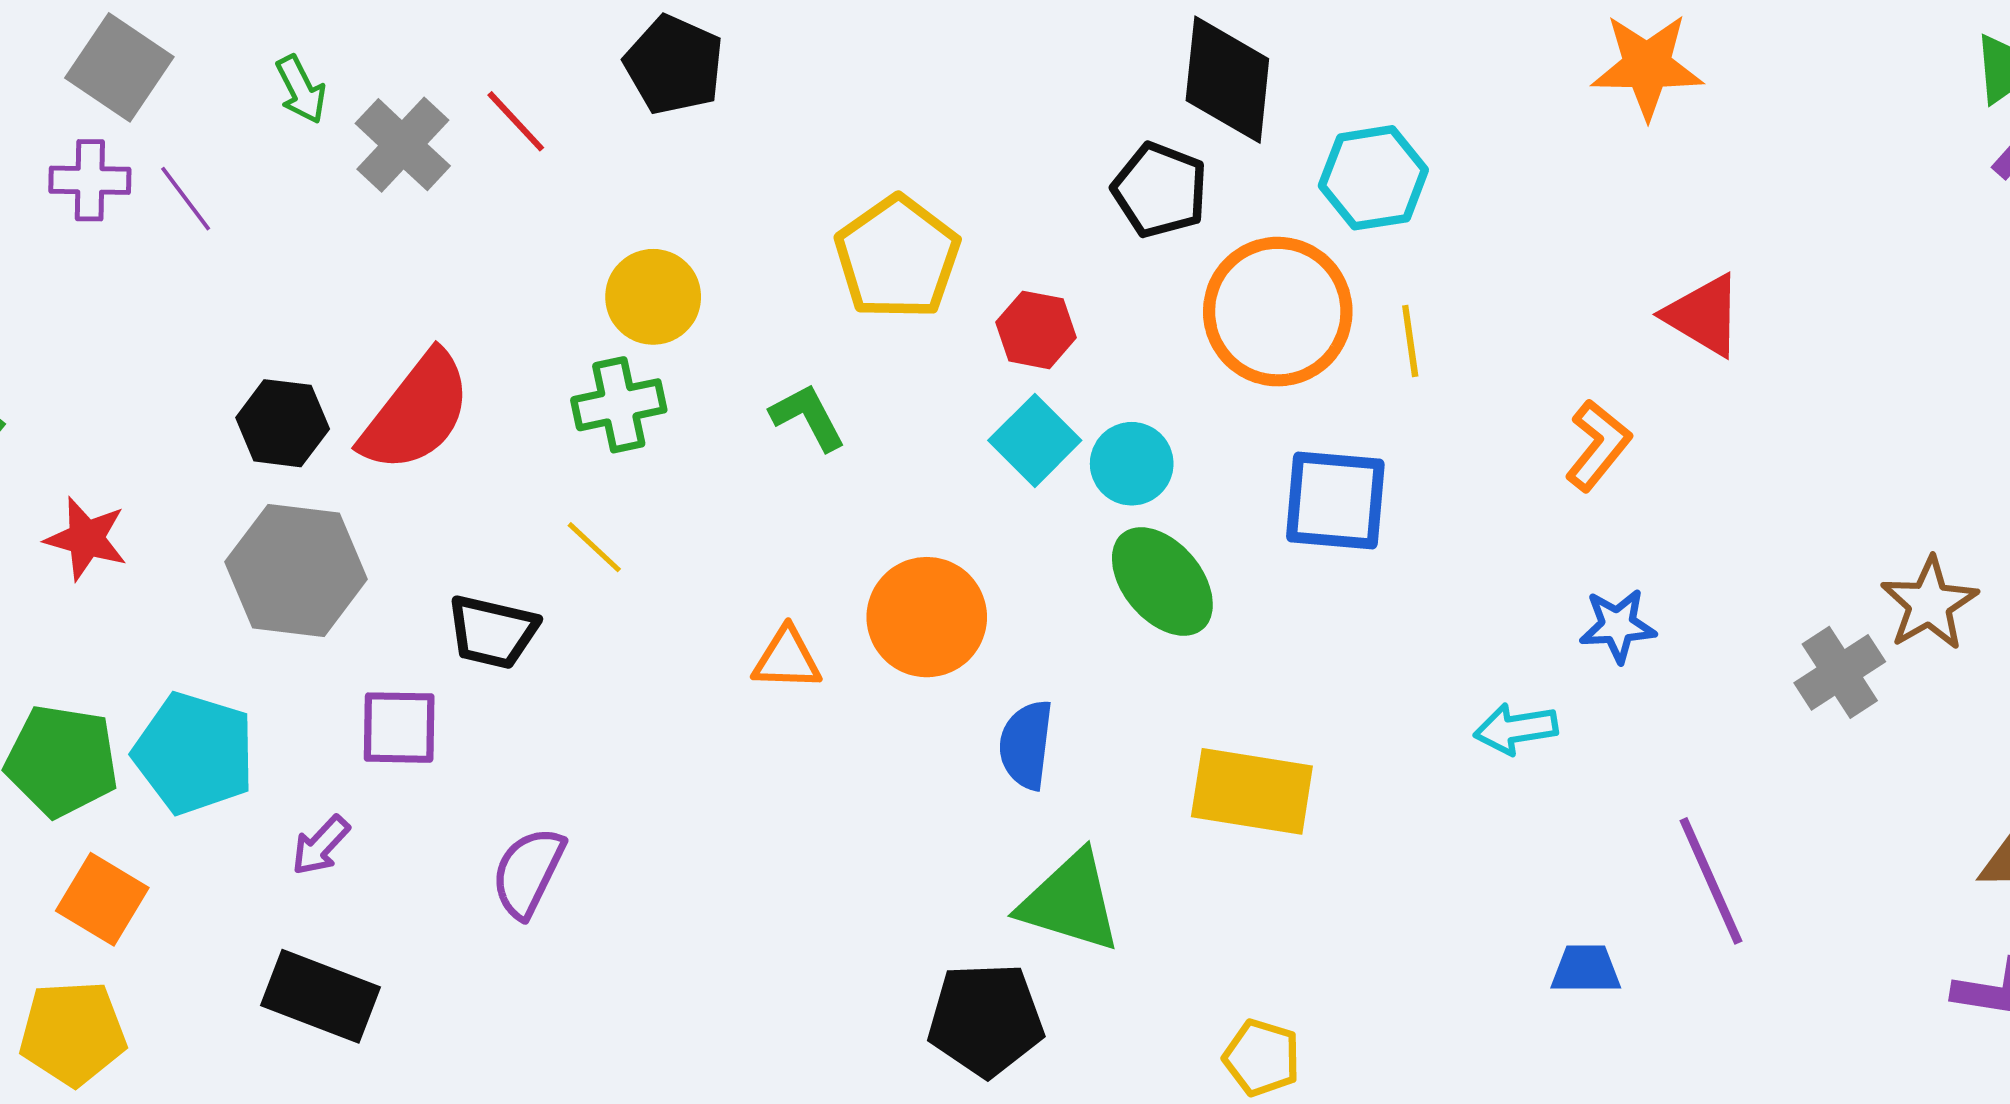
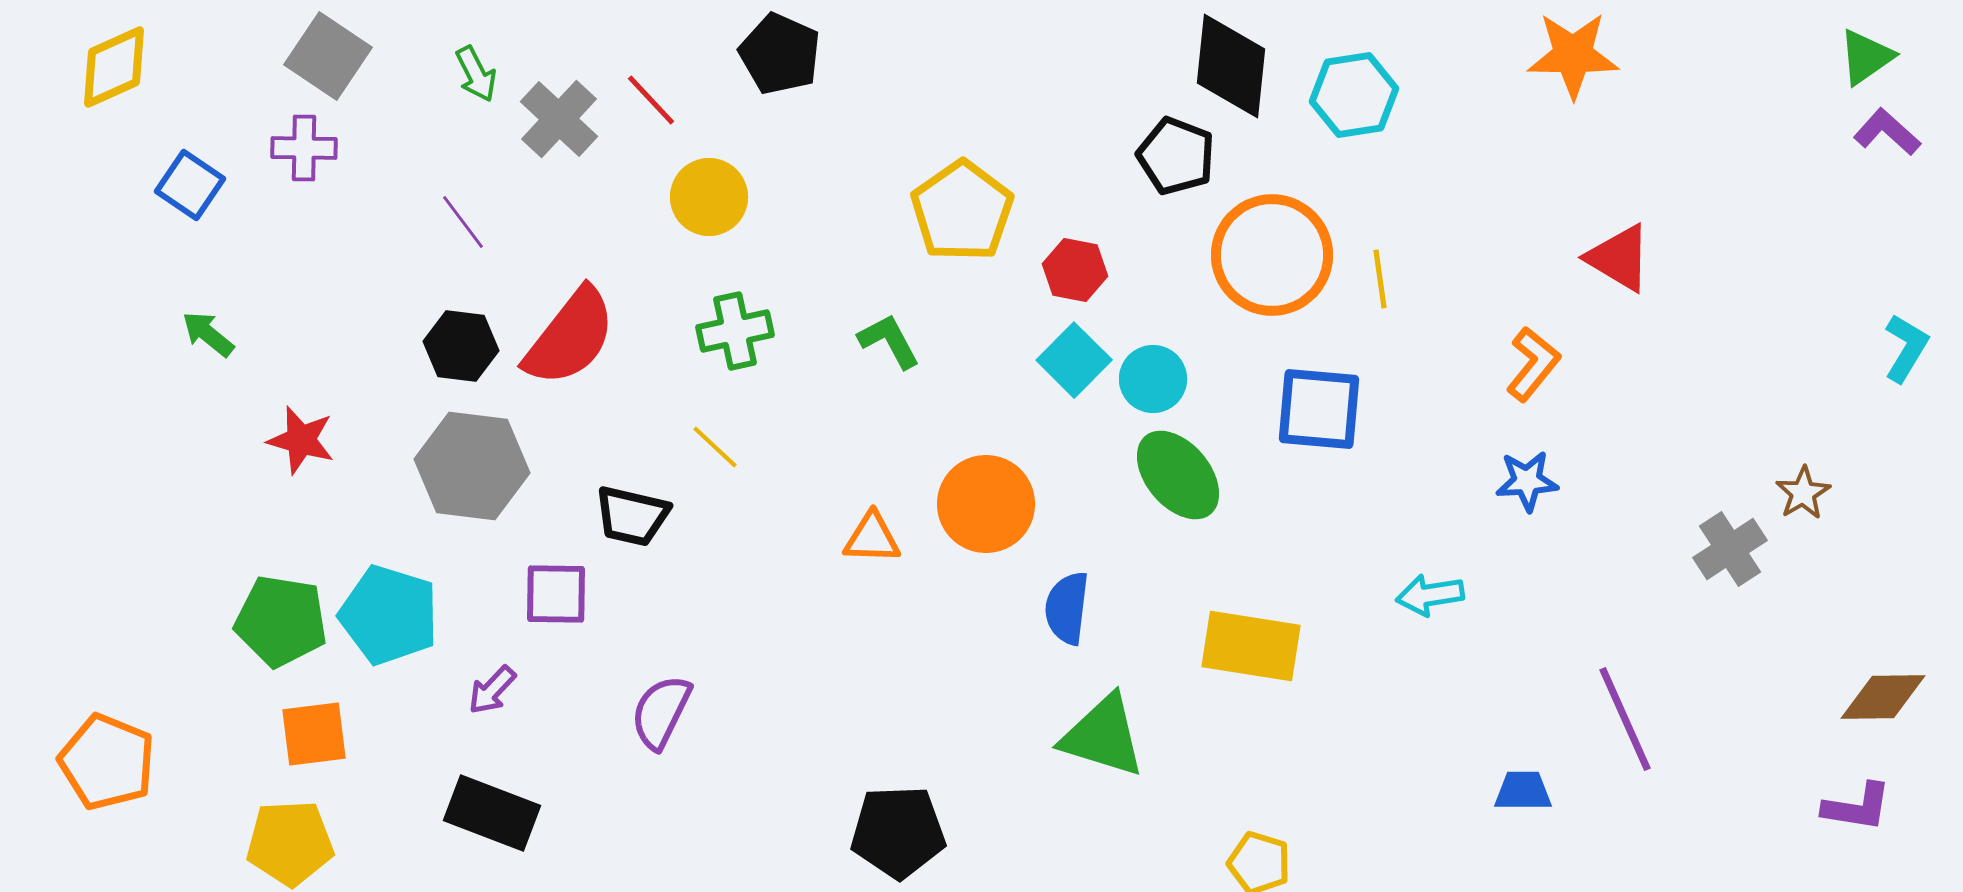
cyan hexagon: (1373, 178) -> (1354, 95), moved
purple line: (186, 199) -> (463, 222), moved
yellow circle: (653, 297) -> (709, 197), moved
brown star: (1929, 604) -> (1803, 493), size x0.7
blue star: (1618, 626) -> (1527, 481), moved
cyan arrow: (1516, 729) -> (1430, 595), moved
orange square: (102, 899) -> (314, 734), turned -38
black pentagon: (986, 1020) -> (898, 832), moved

